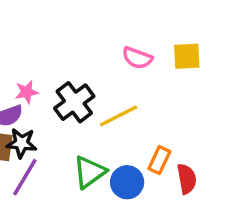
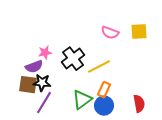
orange rectangle: (159, 160) -> (104, 90), moved

